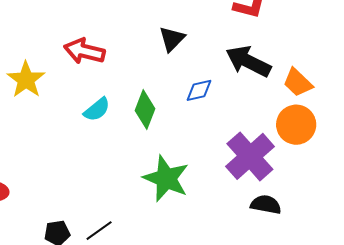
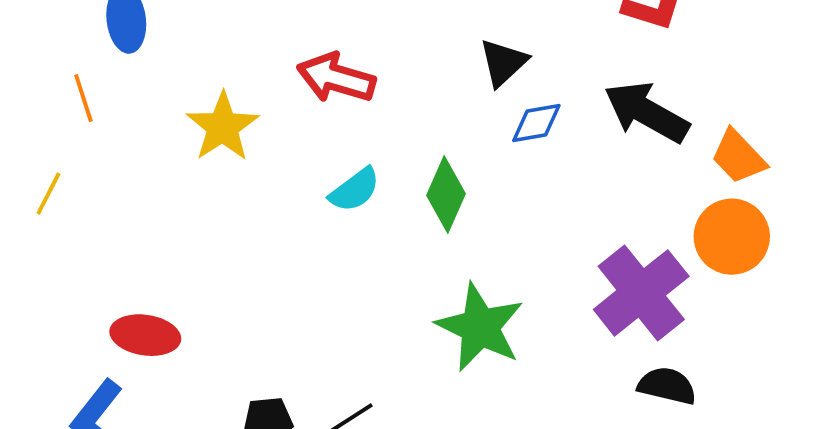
blue diamond: (199, 90) -> (536, 123), moved

